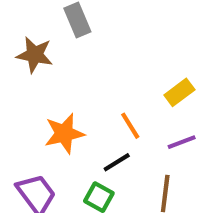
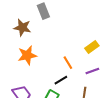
orange star: (64, 133) -> (27, 55), moved

